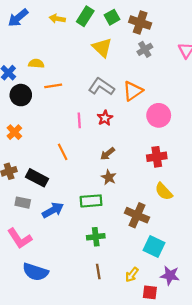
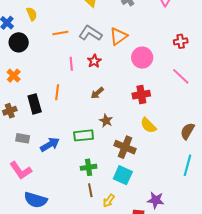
yellow semicircle: (36, 64) -> (32, 14), turned 64
orange line: (53, 86) -> (60, 33), moved
orange line: (63, 152) -> (57, 92), turned 35
brown star: (109, 177) -> (106, 121), moved
black rectangle: (37, 178) -> (35, 104), moved, turned 48
cyan square: (154, 246) -> (123, 175), moved
brown line: (98, 271) -> (90, 190), moved
yellow arrow: (132, 275) -> (109, 201), moved

